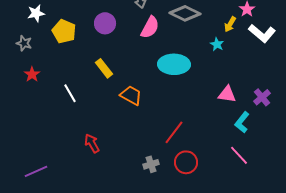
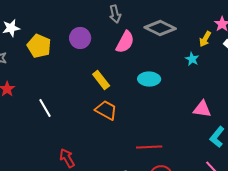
cyan ellipse: (174, 64) -> (149, 79), size x0.7
yellow rectangle: (104, 68) -> (101, 80), moved
red line: (174, 132) -> (149, 147), turned 50

